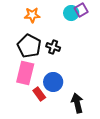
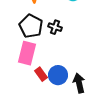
blue circle: (53, 82) -> (58, 75), moved

